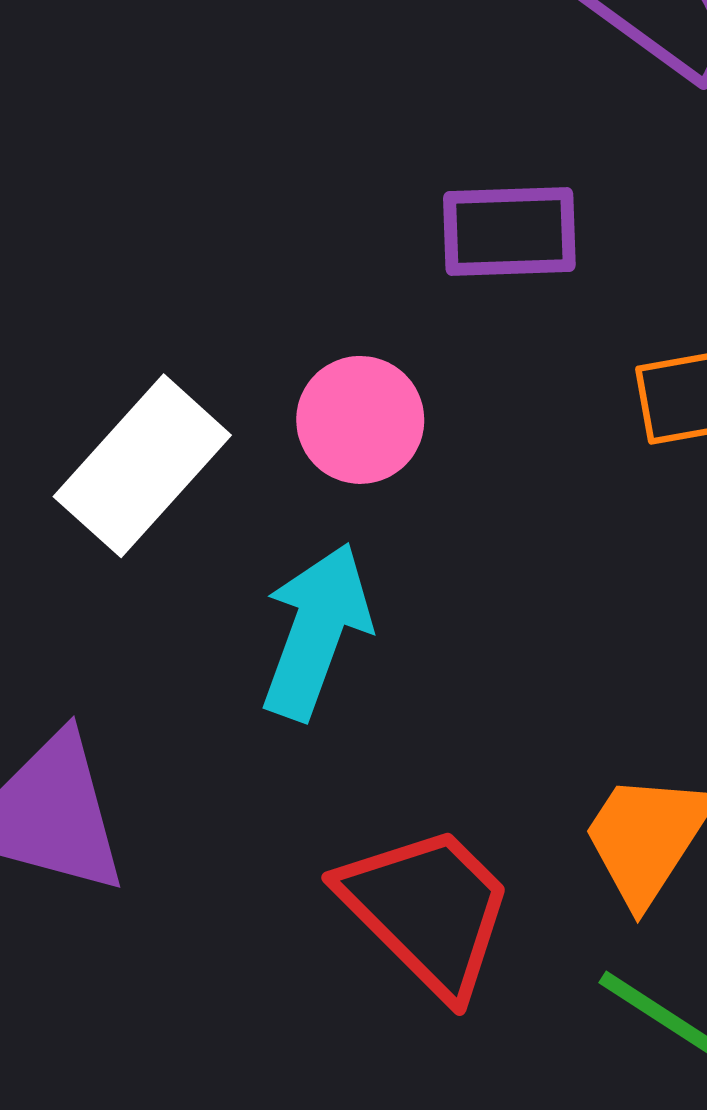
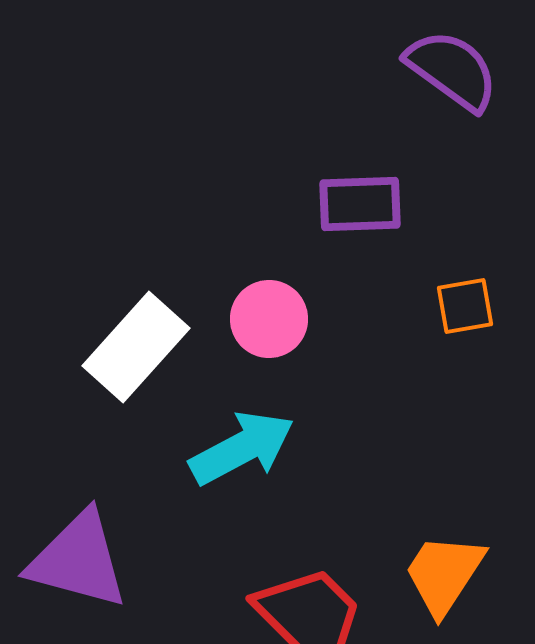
cyan arrow: (316, 631) -> (242, 448), turned 42

